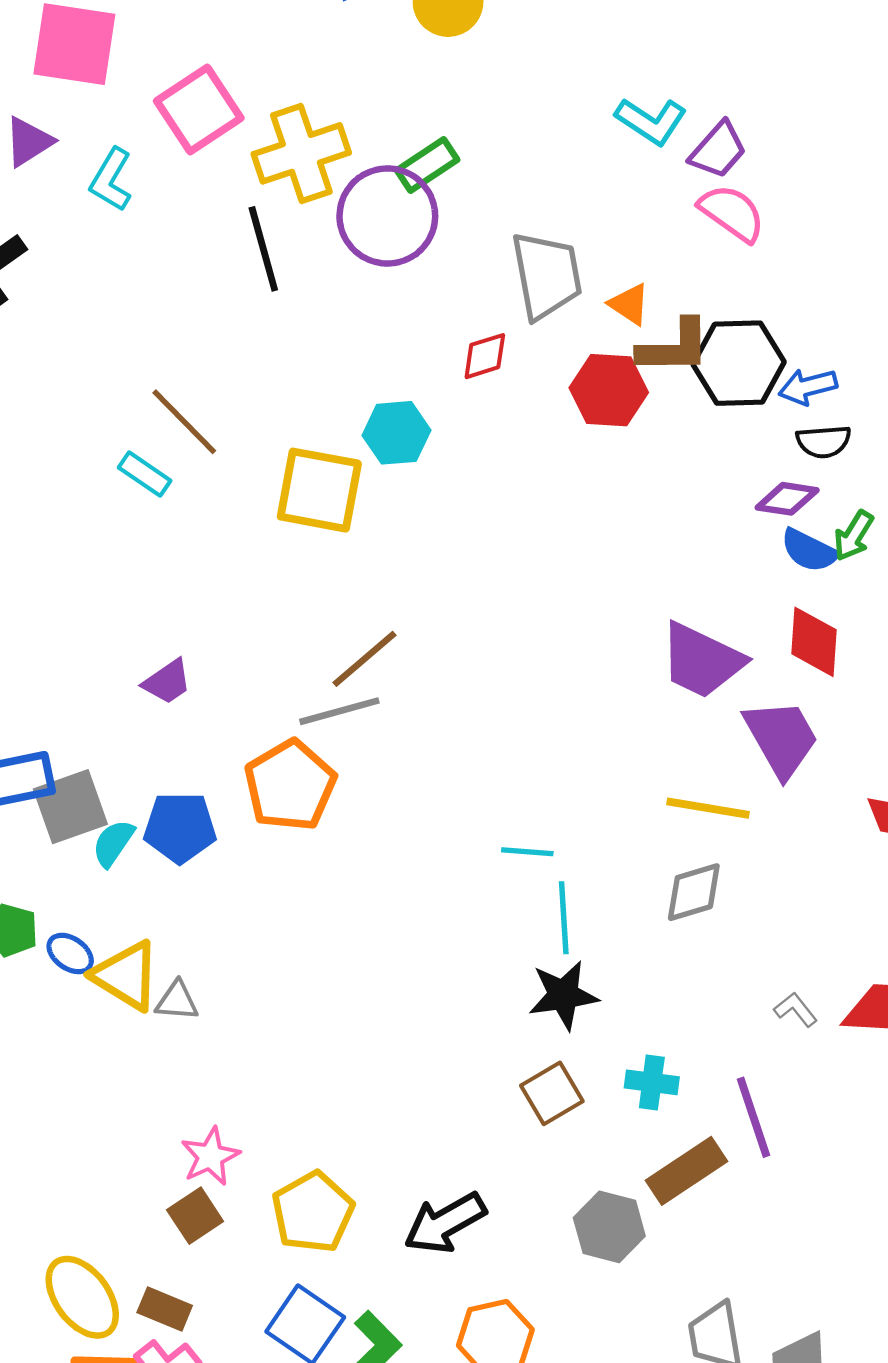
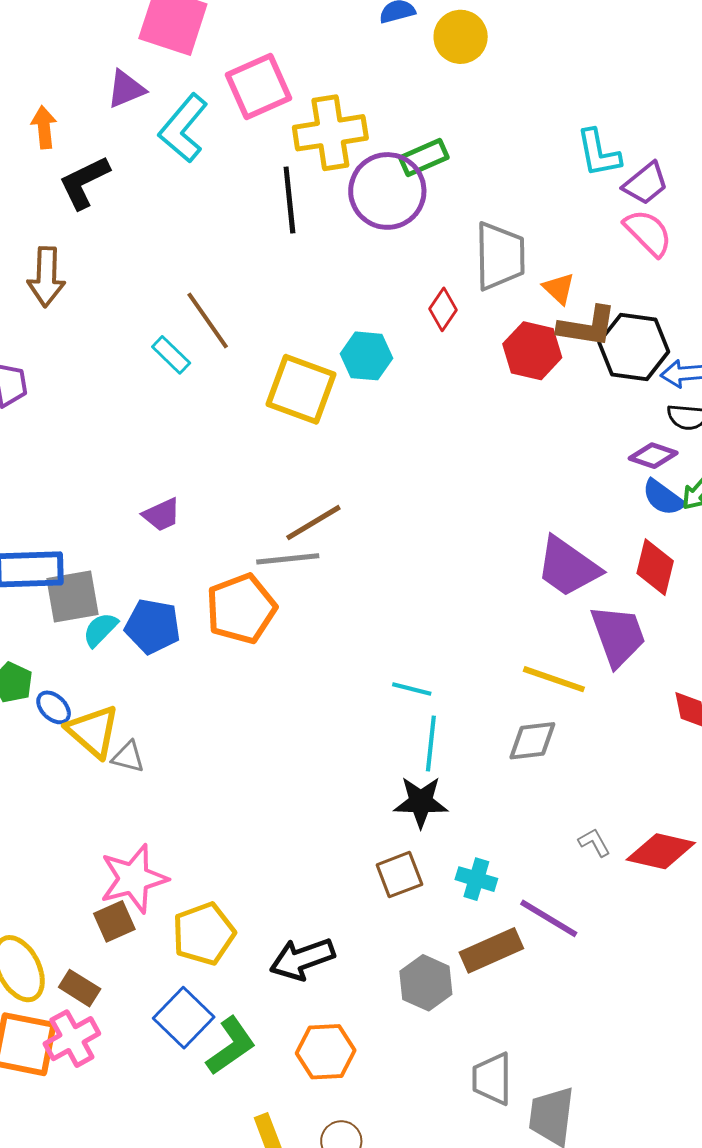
cyan L-shape: (651, 121) -> (599, 153), turned 36
cyan L-shape: (111, 180) -> (183, 128), size x1.4
red diamond: (485, 356) -> (443, 309), turned -48
purple line: (754, 1117) -> (549, 918), turned -50
pink star: (210, 1156) -> (134, 879), size x1.5

